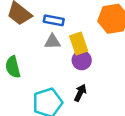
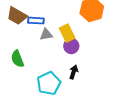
blue rectangle: (54, 20) -> (36, 21), moved

